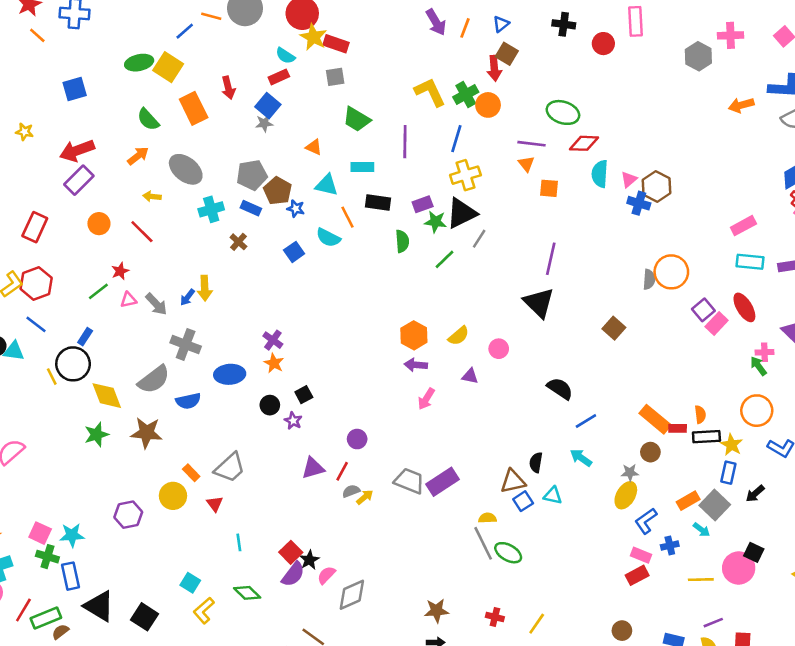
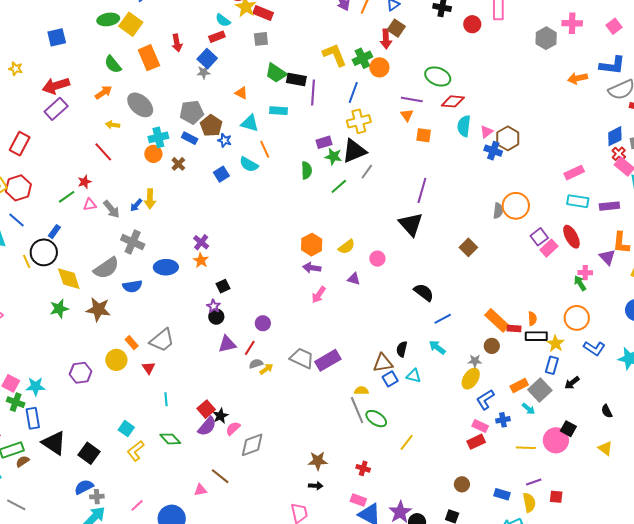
black rectangle: (378, 203) -> (296, 80), moved
orange circle: (99, 224) -> (153, 154), moved
black circle: (270, 405) -> (216, 317), moved
yellow line: (537, 624) -> (407, 442), moved

